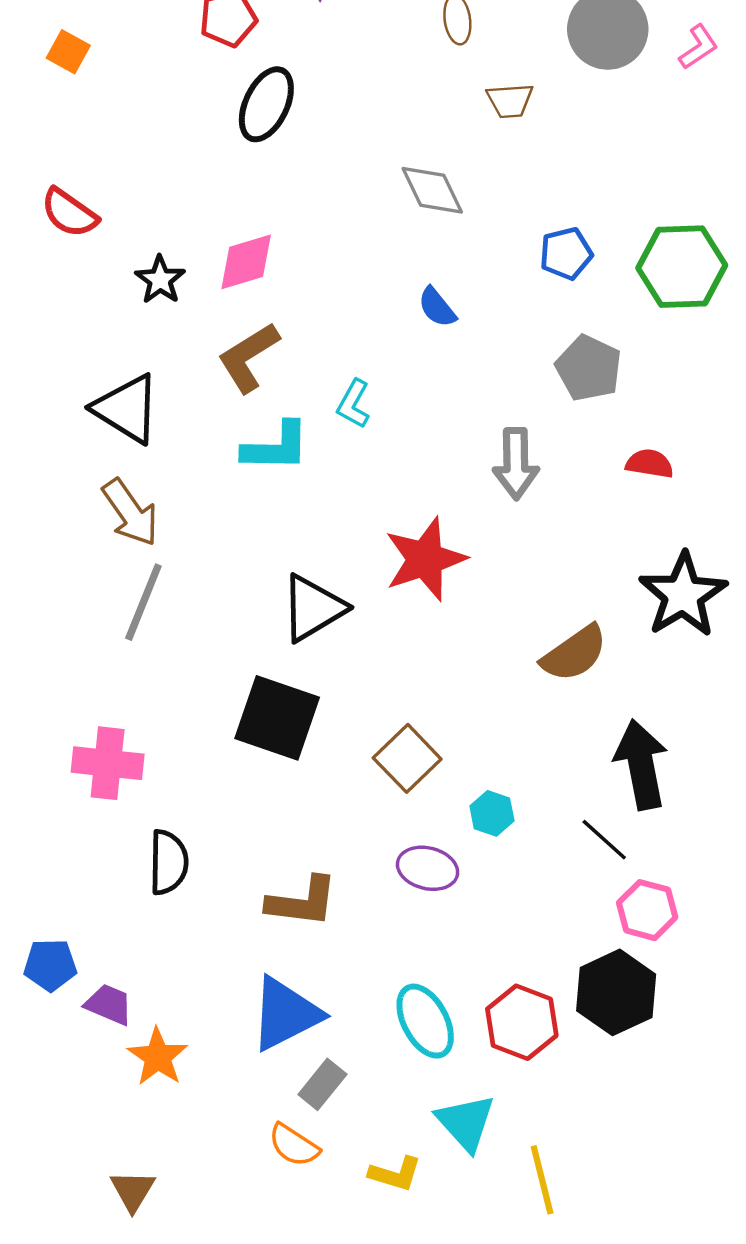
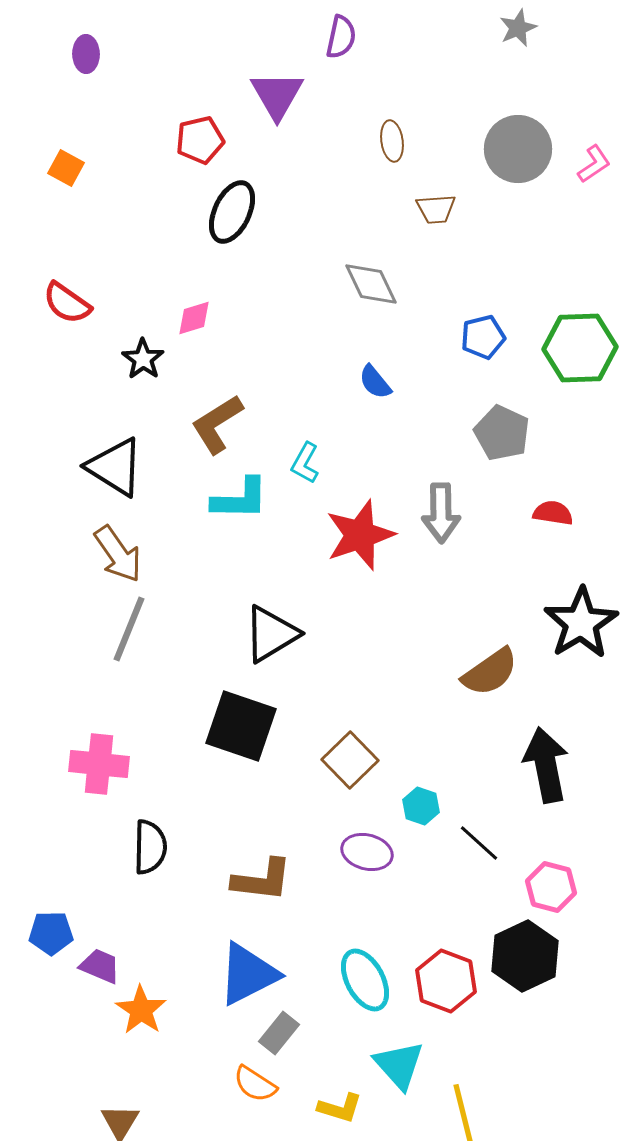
pink diamond: (246, 262) -> (194, 318), moved, size x0.7
red star: (425, 559) -> (360, 535), moved
black line: (604, 840) -> (479, 843), moved

